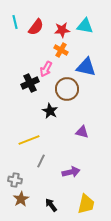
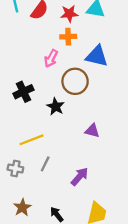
orange cross: (61, 50) -> (68, 37), turned -32
black cross: (30, 83) -> (23, 92), moved
purple arrow: (71, 172) -> (80, 177), turned -36
gray cross: (15, 180) -> (15, 168), moved

